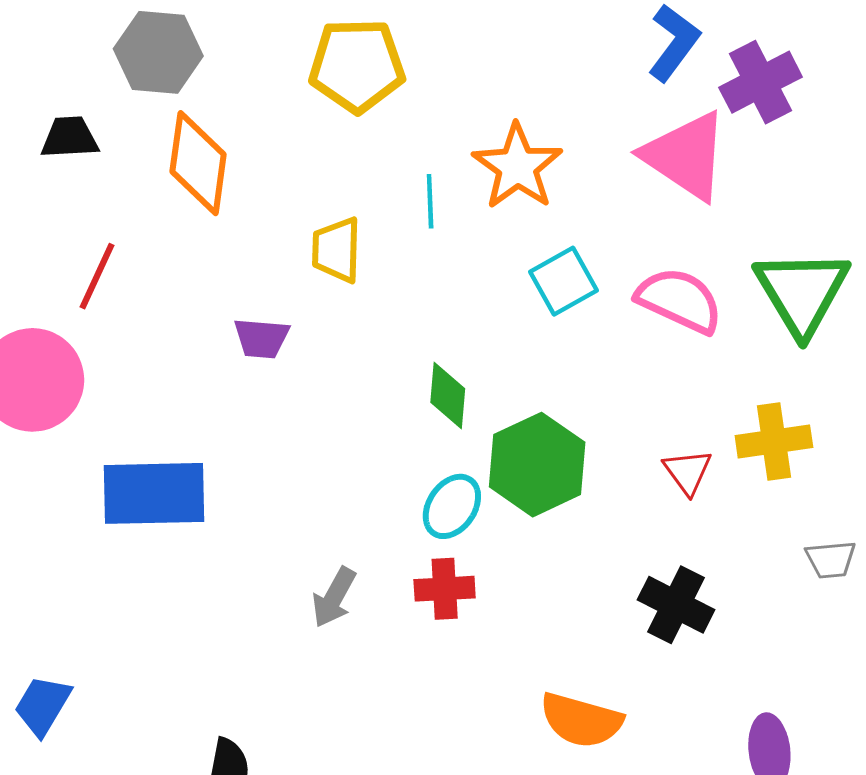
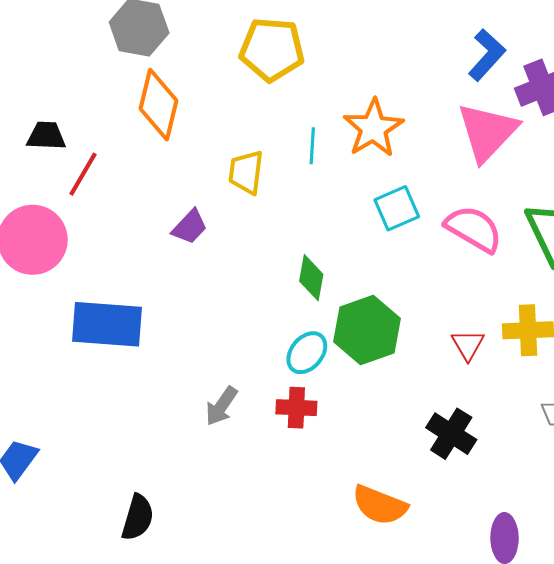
black trapezoid: (70, 138) -> (46, 136), moved
pink triangle: (686, 156) -> (487, 132), turned 34
purple trapezoid: (261, 338) -> (190, 227), turned -57

